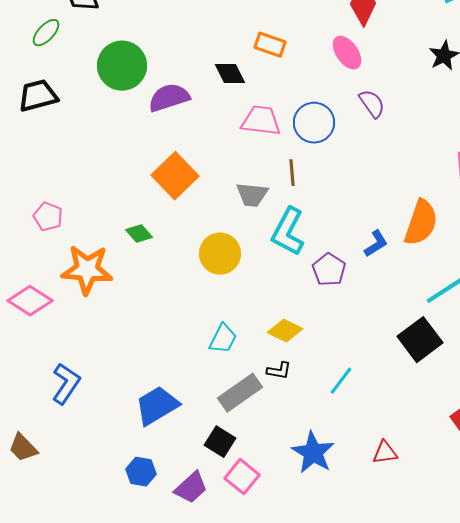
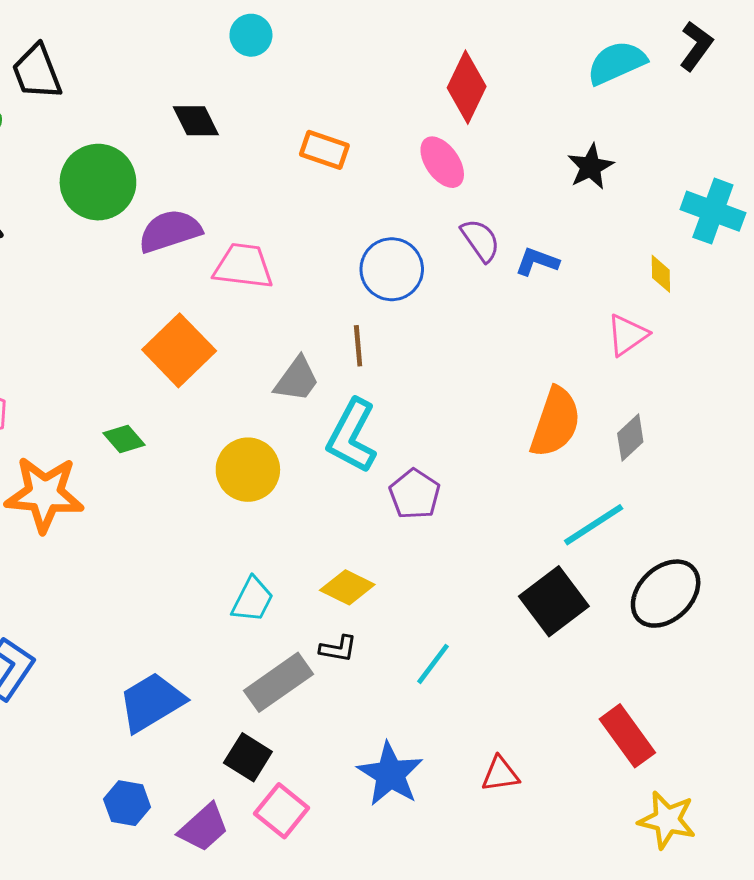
black diamond: (230, 74) -> (196, 121), moved
pink trapezoid: (261, 121) -> (243, 266), moved
gray trapezoid: (252, 195) -> (297, 379), turned -60
blue L-shape: (376, 244) -> (537, 262), moved, turned -128

